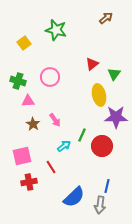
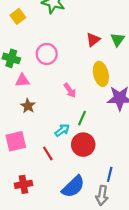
green triangle: (114, 74) -> (117, 40), moved
pink arrow: (55, 120) -> (70, 90), moved
red circle: (102, 146) -> (83, 145), moved
red cross: (29, 182) -> (23, 184), moved

